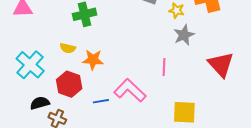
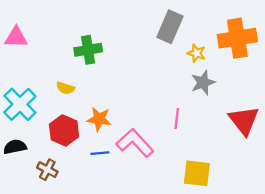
orange star: (93, 60) -> (99, 119), moved
black semicircle: (40, 103) -> (15, 147), moved

